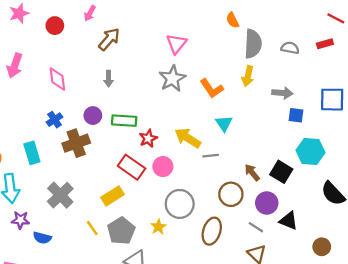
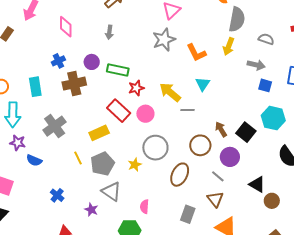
gray semicircle: (290, 48) -> (266, 39), moved
black triangle: (288, 221) -> (257, 184), moved

